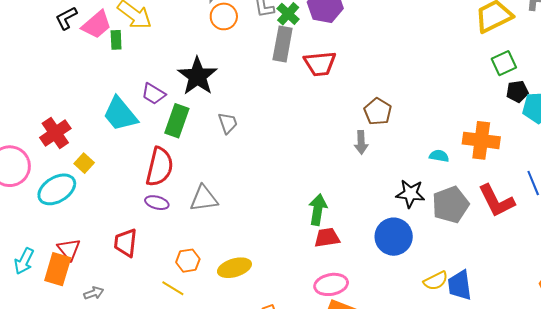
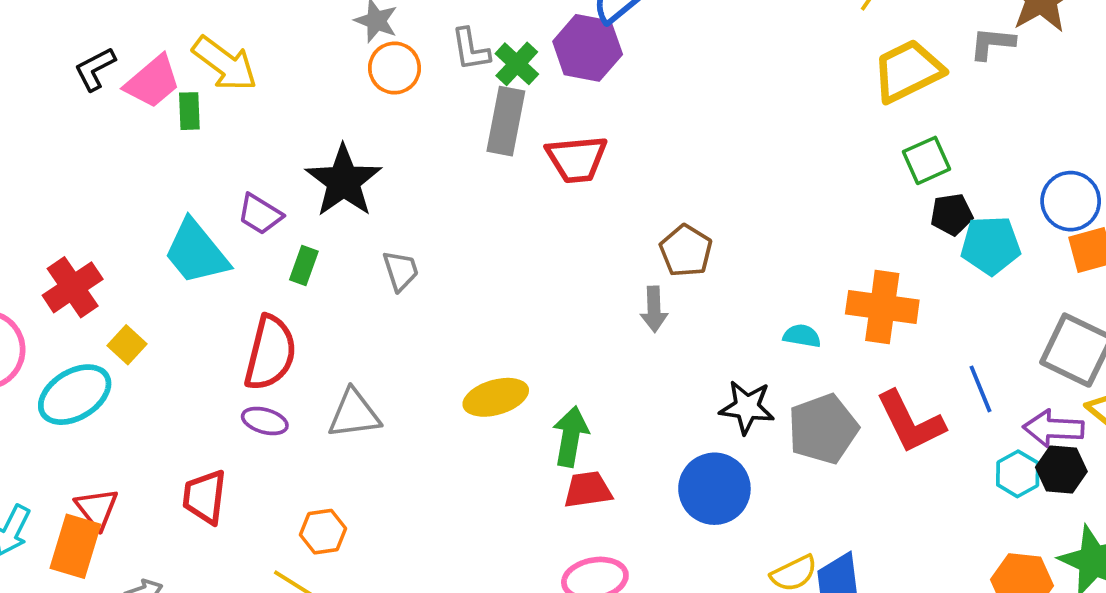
green rectangle: (177, 121) -> (304, 265), size x0.6
yellow ellipse: (234, 268) -> (496, 397), moved

